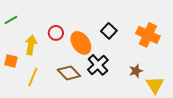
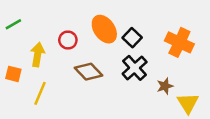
orange ellipse: (81, 43) -> (104, 29), moved
black cross: (98, 65) -> (135, 68), moved
brown diamond: (69, 73) -> (89, 72), moved

